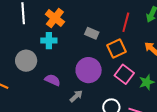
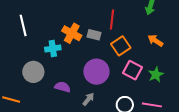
orange cross: (55, 18) -> (72, 33), moved
red line: (126, 22) -> (112, 19), moved

